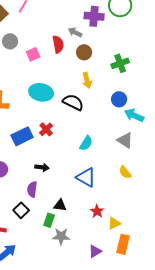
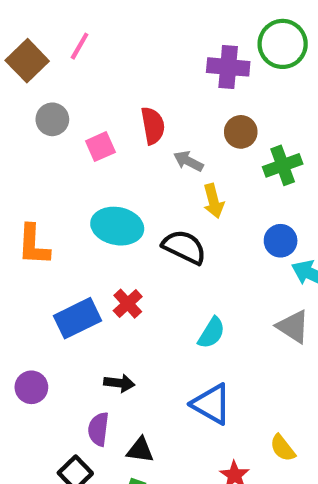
gray arrow: (75, 32) -> (188, 161), moved
brown circle: (84, 52) -> (241, 132), moved
yellow semicircle: (125, 172) -> (283, 448), moved
black triangle: (60, 205) -> (140, 450), moved

